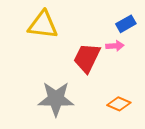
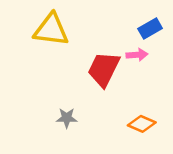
gray star: (56, 99) -> (67, 118), size x0.5

